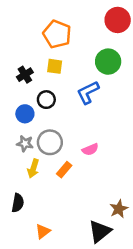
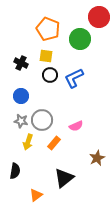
green circle: (108, 62) -> (80, 39), moved
black cross: (25, 75) -> (21, 63), turned -32
black circle: (46, 100) -> (50, 75), moved
brown star: (119, 209) -> (97, 158), moved
black triangle: (100, 231) -> (64, 178), moved

